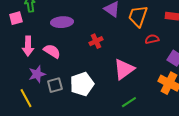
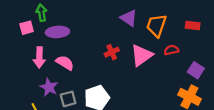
purple ellipse: (62, 22) -> (57, 32), moved
pink triangle: (124, 69) -> (142, 55), moved
purple star: (37, 74) -> (49, 87), turned -30

